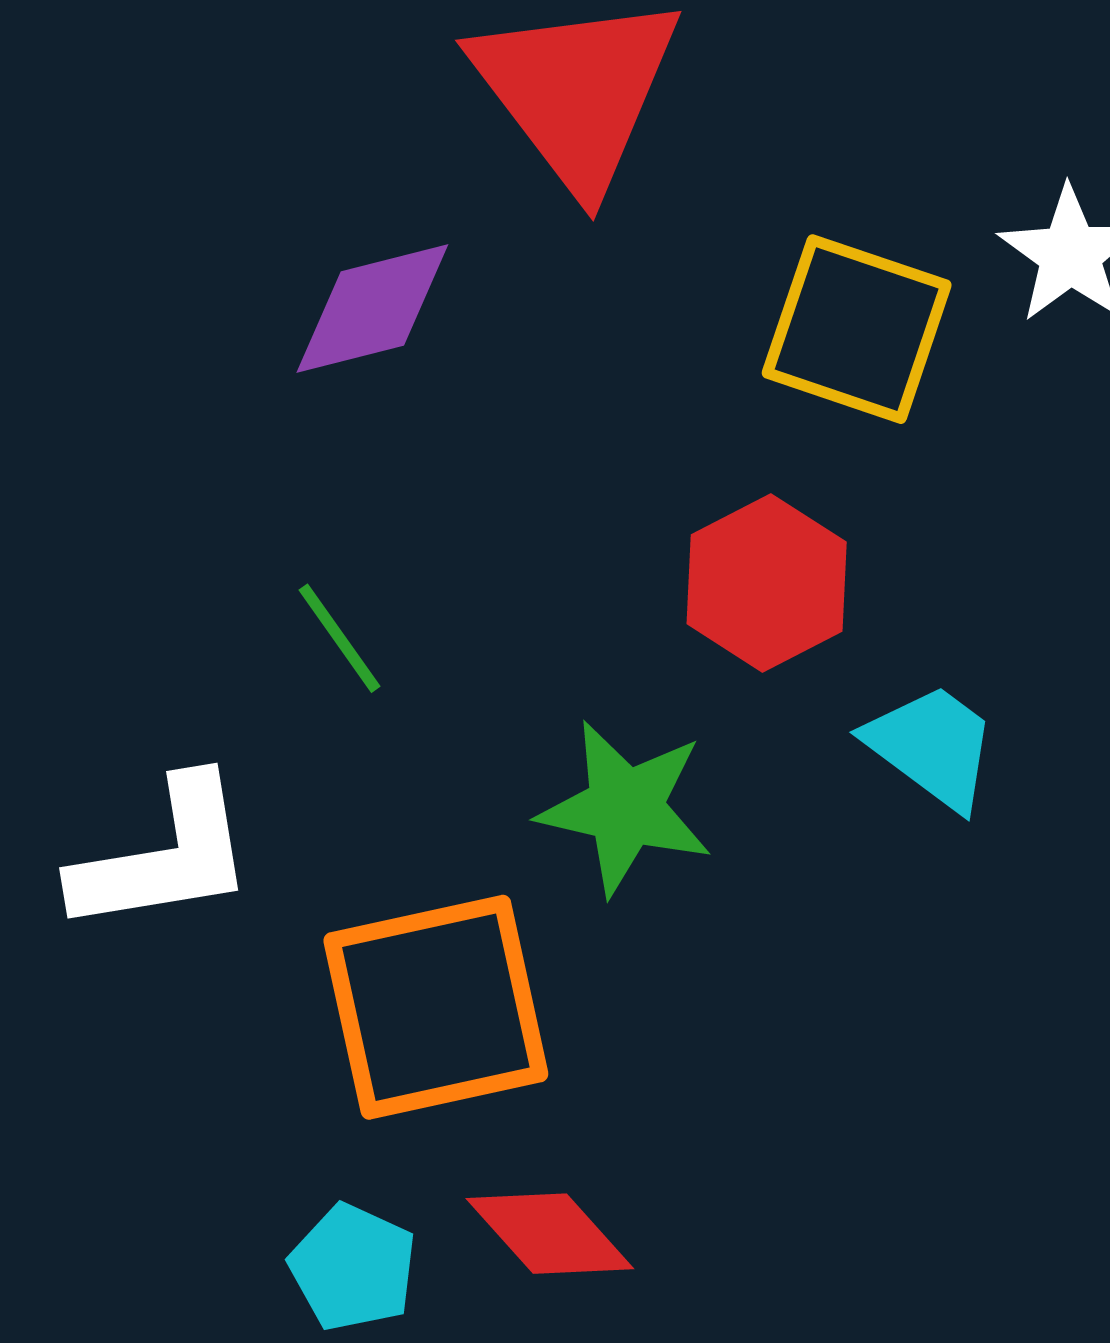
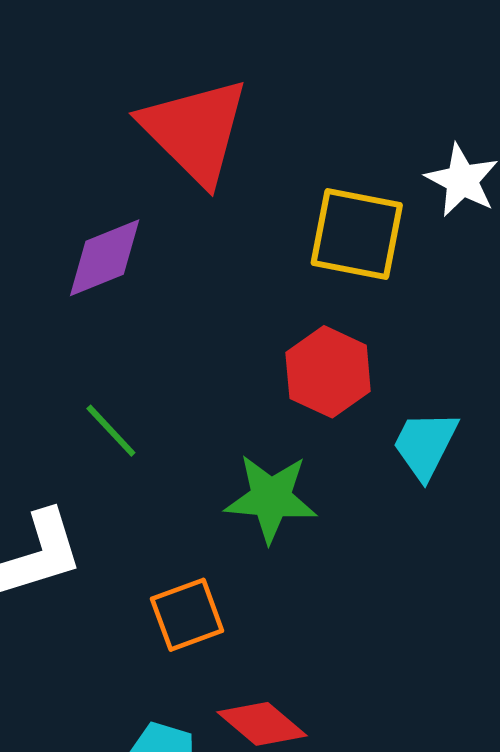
cyan trapezoid: (932, 746) -> (425, 445), turned -92
orange square: (436, 1007) -> (187, 615), size x0.6

